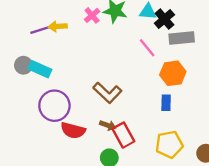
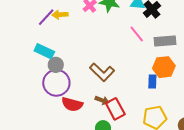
purple line: (42, 29) -> (46, 17), turned -30
gray rectangle: (182, 38) -> (165, 41), moved
gray circle: (23, 65) -> (56, 65), moved
orange hexagon: (173, 73) -> (164, 67), moved

